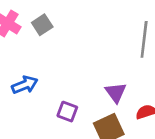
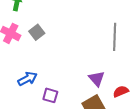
purple square: (67, 112) -> (50, 95), moved

